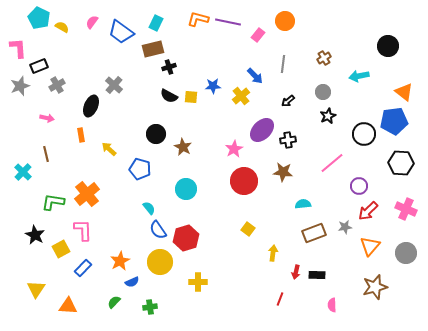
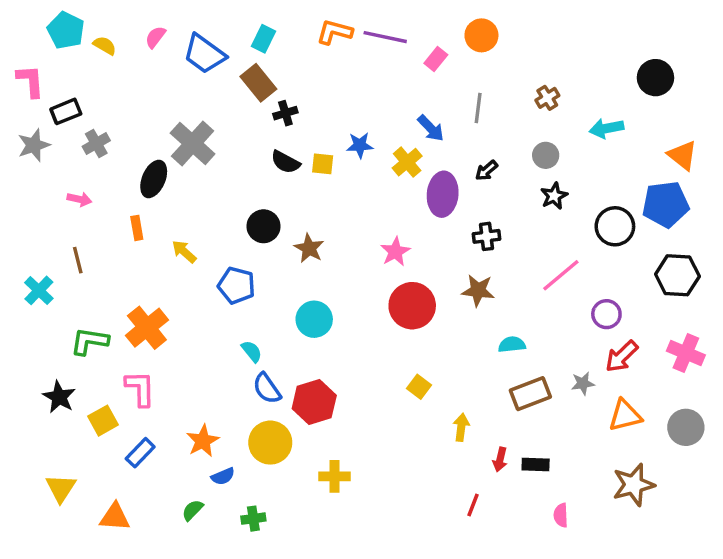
brown rectangle: (153, 49) -> (258, 83), turned 65
gray cross: (114, 85) -> (193, 143), size x1.5
purple ellipse: (262, 130) -> (443, 194), moved, turned -40
orange triangle: (370, 246) -> (625, 416), turned 35

